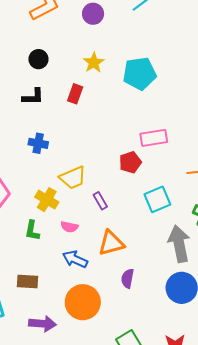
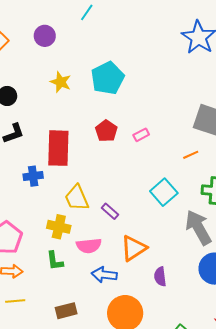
red rectangle: (75, 94) -> (58, 148), moved, size x1.8
pink rectangle: (154, 138) -> (141, 135), size x0.6
red pentagon: (130, 162) -> (106, 131), moved
yellow trapezoid: (73, 178) -> (77, 198), turned 108
pink semicircle: (69, 227) -> (89, 246), size x1.4

